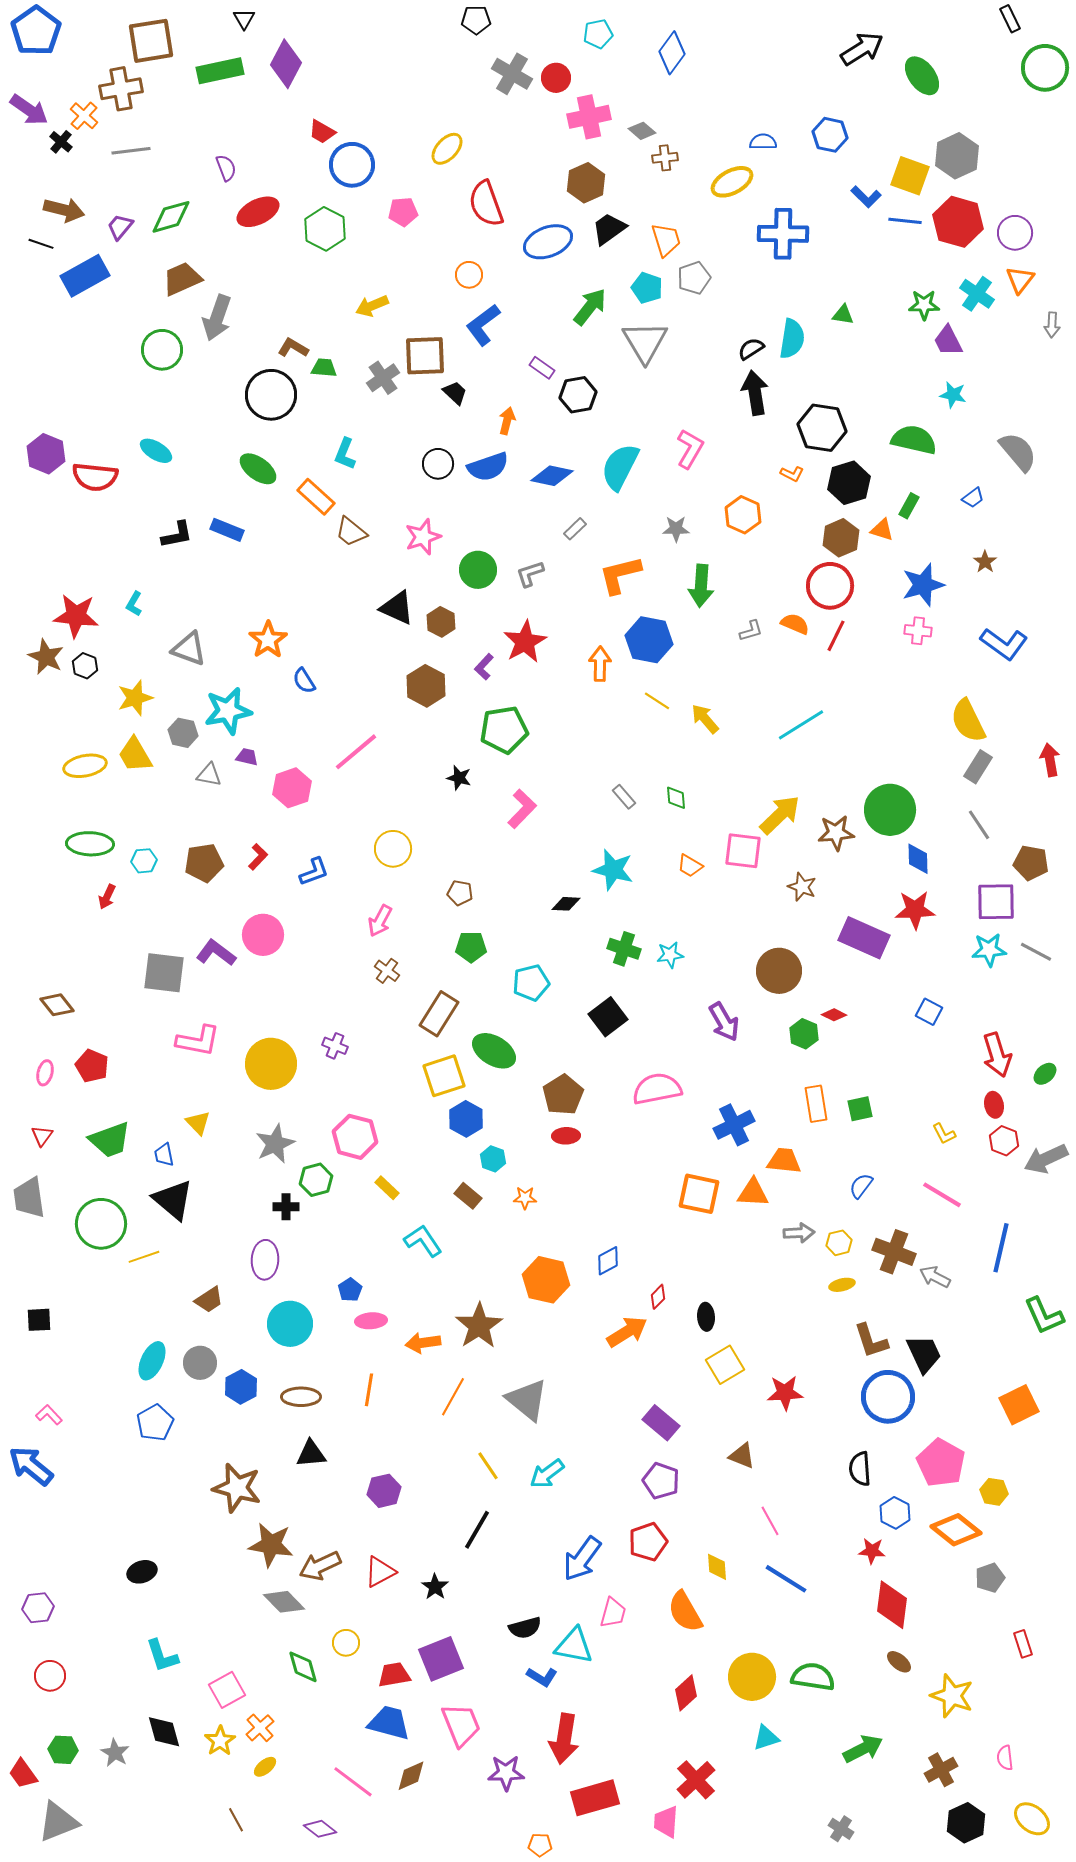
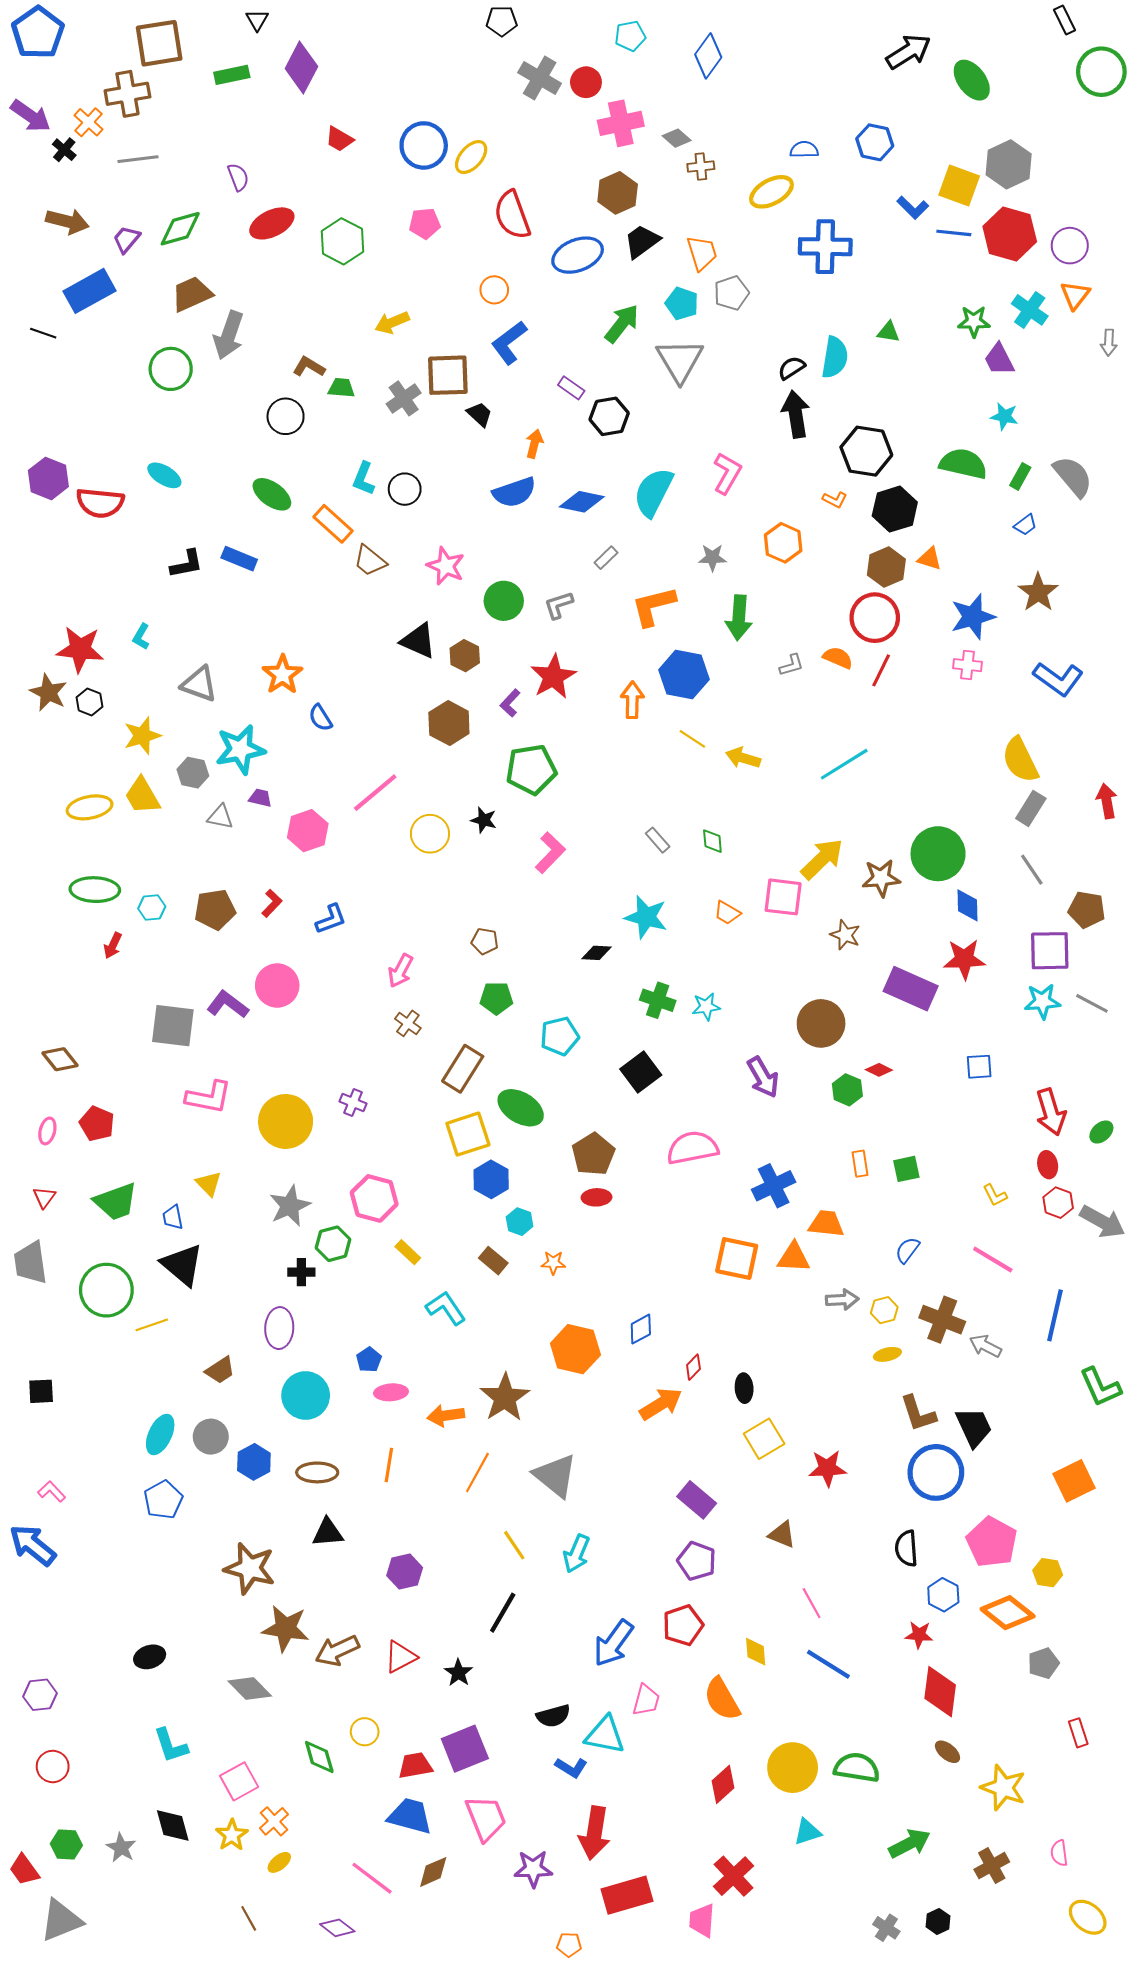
green rectangle: (220, 71) -> (232, 75), size x0.7
blue circle: (352, 165) -> (424, 145), moved
black line: (41, 244) -> (43, 333), moved
black circle: (271, 395) -> (286, 416), size x0.7
black circle: (438, 464) -> (405, 489), moved
green rectangle: (909, 506) -> (1020, 476), moved
pink star: (423, 537) -> (446, 566), turned -30
brown star: (985, 562) -> (1038, 592), size x1.6
yellow arrow: (705, 719) -> (743, 758), turned -32
yellow circle: (393, 849) -> (430, 834), moved
blue square: (929, 1012) -> (979, 1067), turned -32
orange rectangle: (816, 1104) -> (860, 1164), size x0.7
gray arrow: (1046, 1159) -> (1102, 1222), turned -126
cyan arrow: (547, 1474) -> (576, 1554), turned -30
gray diamond: (284, 1602) -> (250, 1689), moved
black hexagon: (966, 1823) -> (938, 1921), moved, size x0.6

